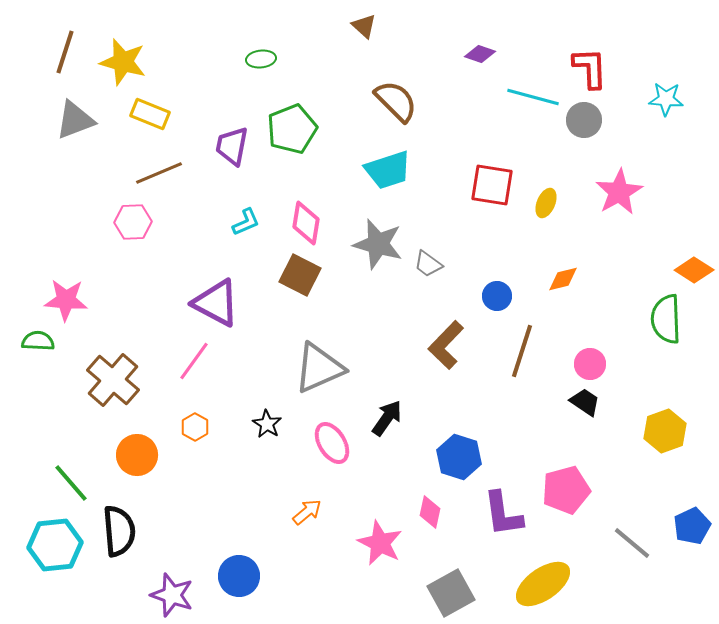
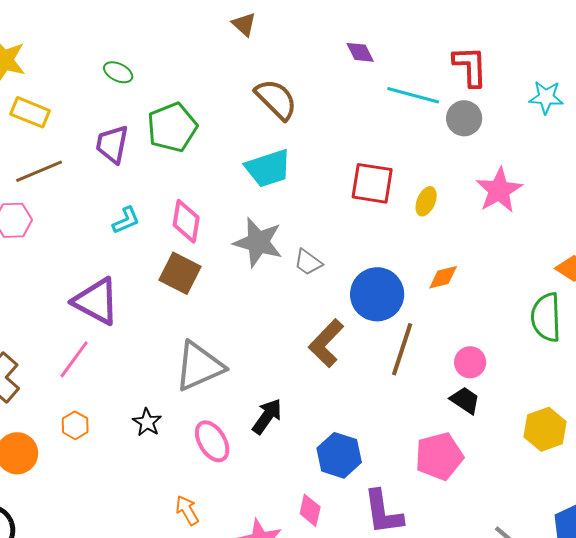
purple diamond: (480, 54) -> (360, 52), turned 44
green ellipse: (261, 59) -> (118, 72), moved, turned 32
blue circle: (497, 296) -> (377, 294), size x1.8
pink pentagon: (566, 490) -> (439, 456), moved
orange arrow: (307, 512) -> (187, 510), turned -80

